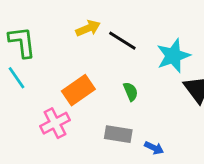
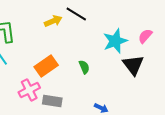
black line: (122, 41) -> (76, 14), moved
gray rectangle: (118, 134) -> (52, 101), moved

